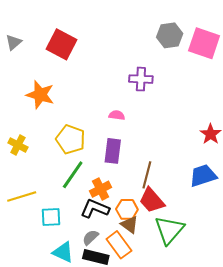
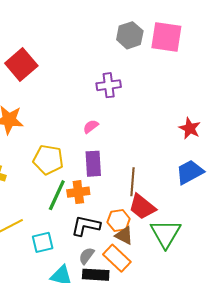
red square: (62, 44) -> (21, 65), turned 32
pink semicircle: (117, 115) -> (91, 126), turned -35
orange cross: (101, 189) -> (78, 192), moved, turned 30

